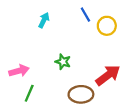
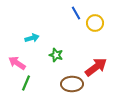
cyan arrow: (44, 20) -> (32, 38), moved, turned 48
pink arrow: (19, 71) -> (17, 63), turned -132

